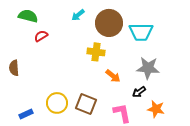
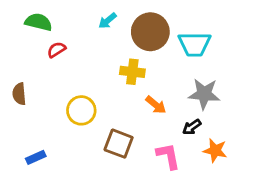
yellow circle: (57, 103) -> (81, 110), moved

